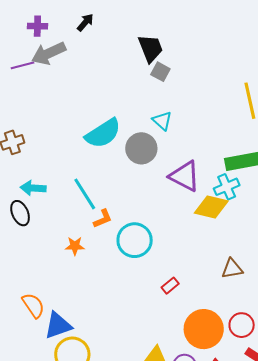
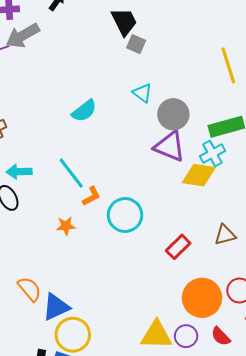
cyan semicircle: (103, 133) -> (84, 111), size x0.7
gray circle: (141, 148) -> (173, 114), moved
red rectangle: (170, 286) -> (178, 247), moved, size x1.4

